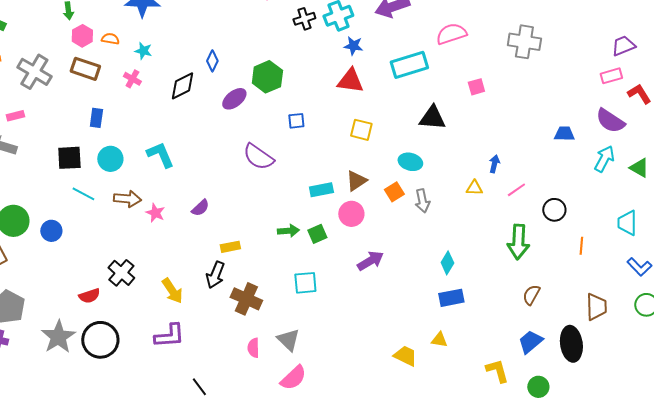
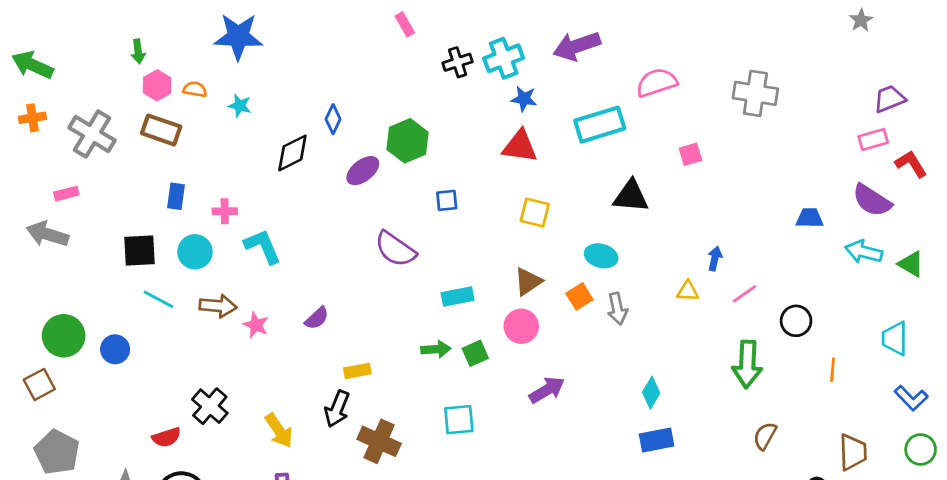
pink cross: (132, 79) -> (225, 211), moved, turned -30
cyan arrow: (604, 159) -> (864, 252), turned -104
cyan rectangle: (321, 190) -> (458, 296), moved

